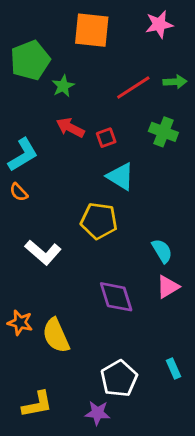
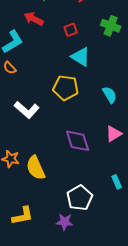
red arrow: (70, 128) -> (34, 19), moved
cyan semicircle: (162, 251) -> (110, 95), moved
cyan rectangle: (173, 368) -> (117, 182), moved

